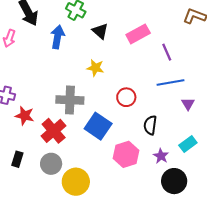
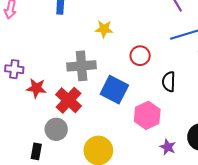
purple star: (161, 156) -> (168, 147), moved
black rectangle: (17, 159) -> (36, 151), moved
gray circle: (51, 164) -> (56, 129), moved

